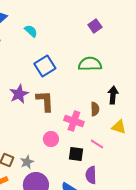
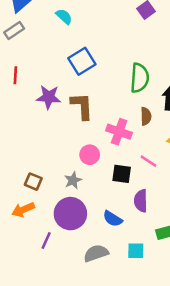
green semicircle: (90, 64) -> (140, 78), moved, turned 95
purple star: (19, 94) -> (49, 97), turned 30
gray star: (27, 162) -> (73, 180), moved

